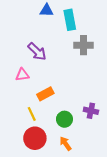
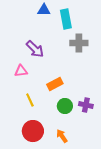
orange rectangle: (45, 94) -> (55, 84), moved
yellow line: (32, 114) -> (30, 100), moved
green circle: (64, 119) -> (65, 106), moved

